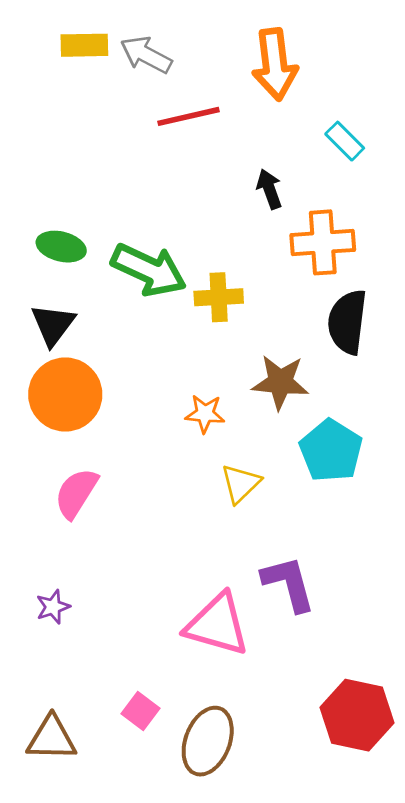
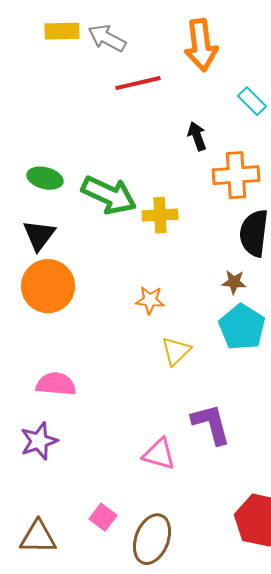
brown star: (280, 382) -> (234, 282), moved, size x0.6
pink semicircle: (76, 493) -> (56, 384), moved, turned 63
purple star: (53, 607) -> (39, 441), size x1.5
pink triangle: (217, 625) -> (159, 454), size x0.7

